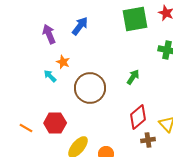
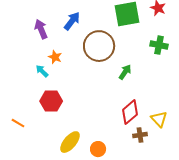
brown circle: (90, 88) -> (99, 46), moved
red hexagon: (55, 123) -> (51, 101), moved

